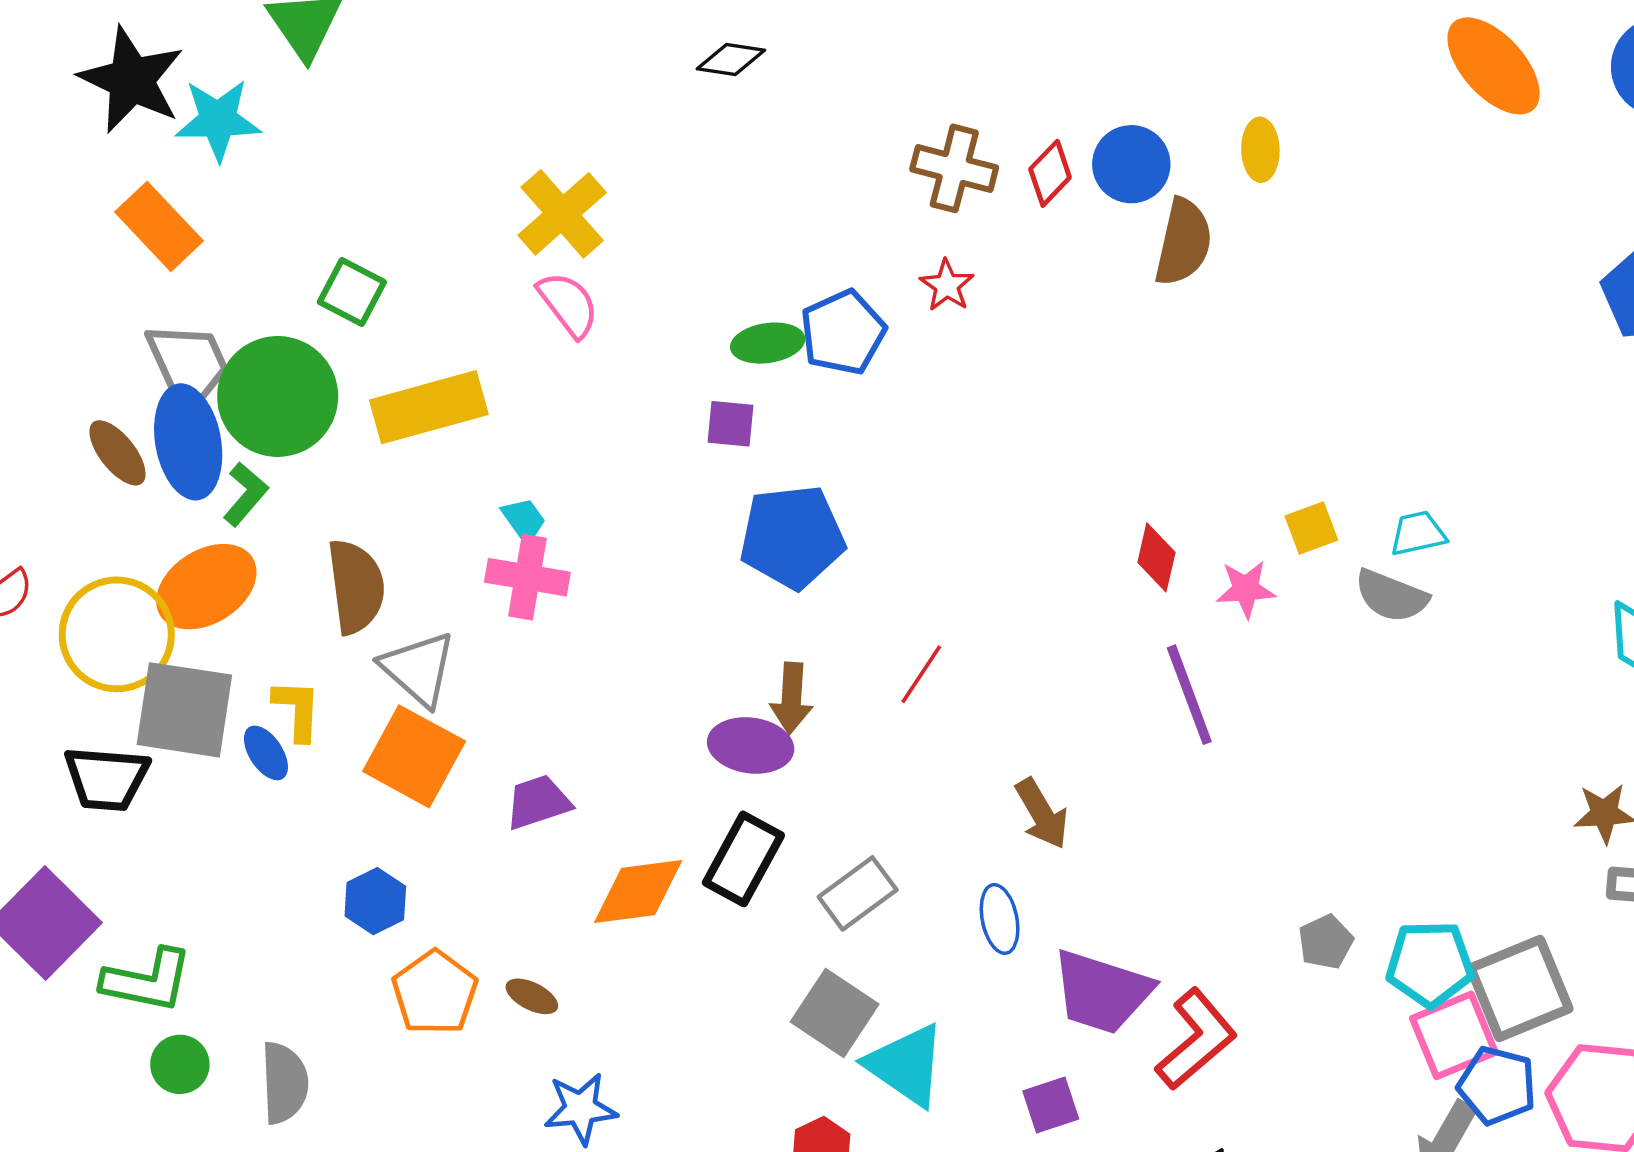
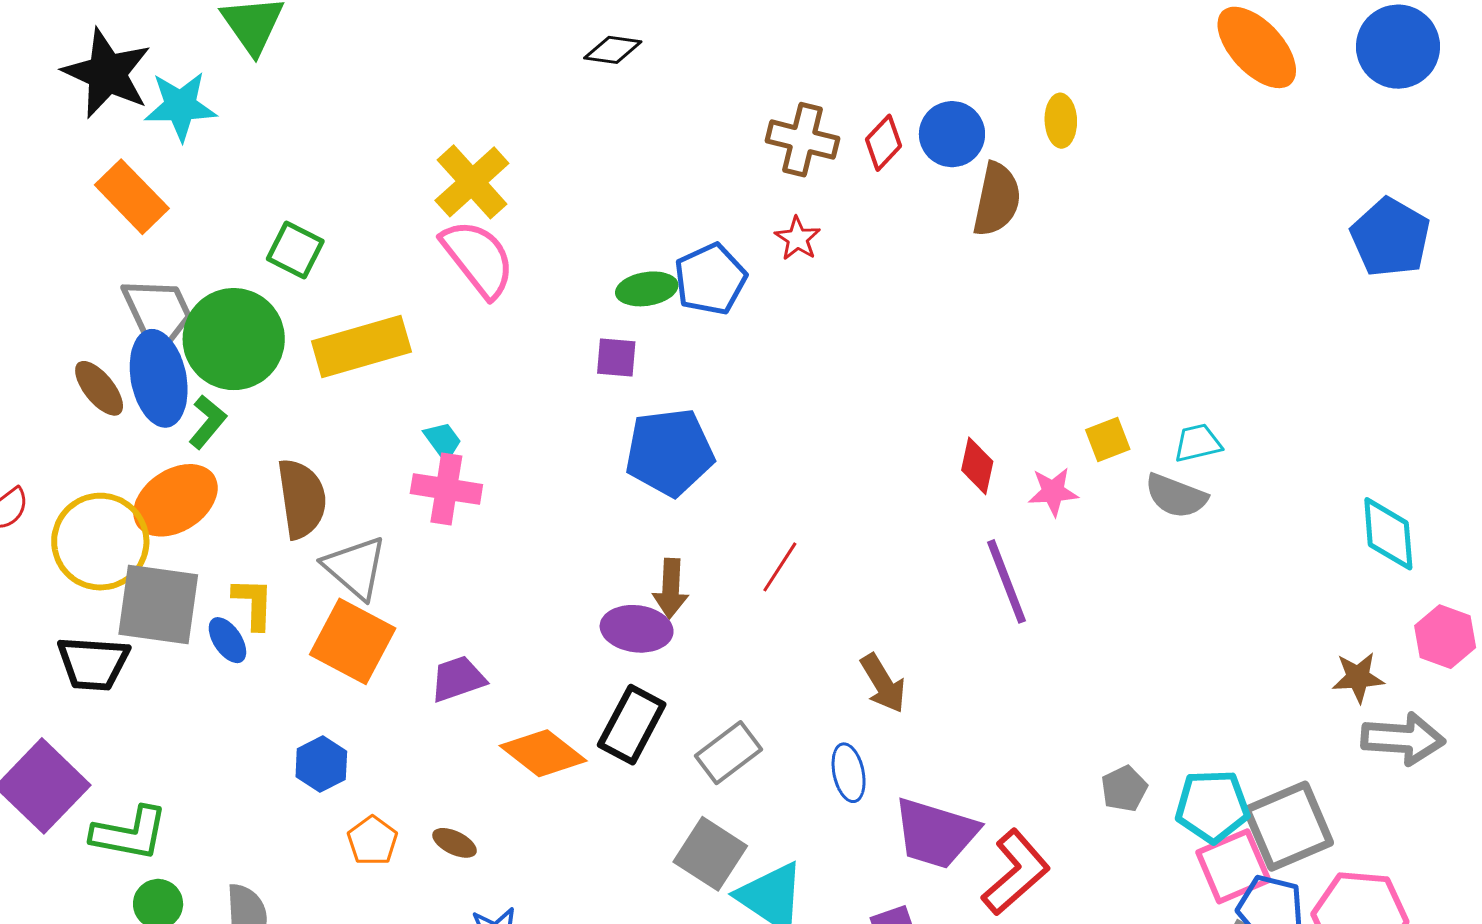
pink semicircle: (568, 304) -> (478, 258), size x1.4
orange diamond: (638, 891) -> (543, 753), turned 46
orange pentagon: (435, 993) -> (373, 841), size x0.7

